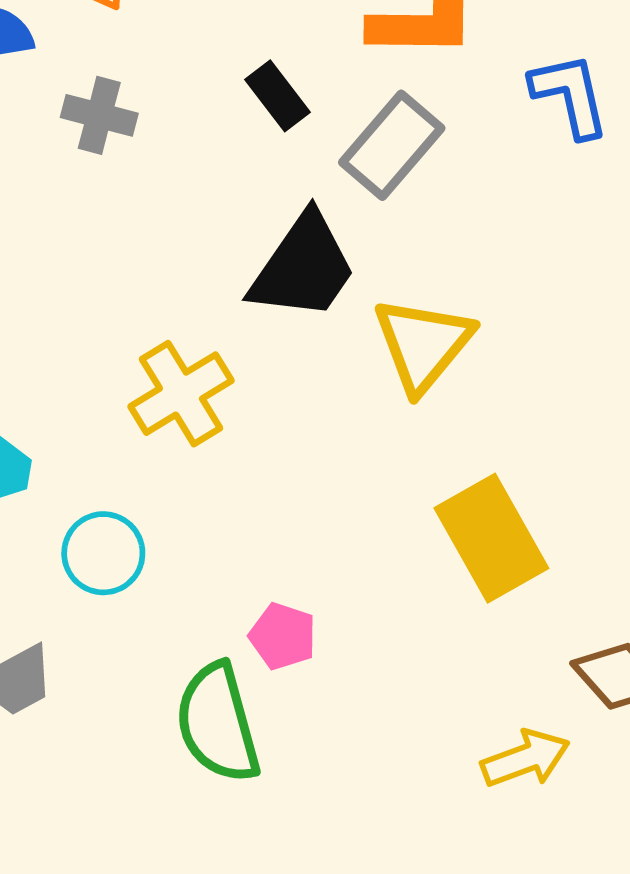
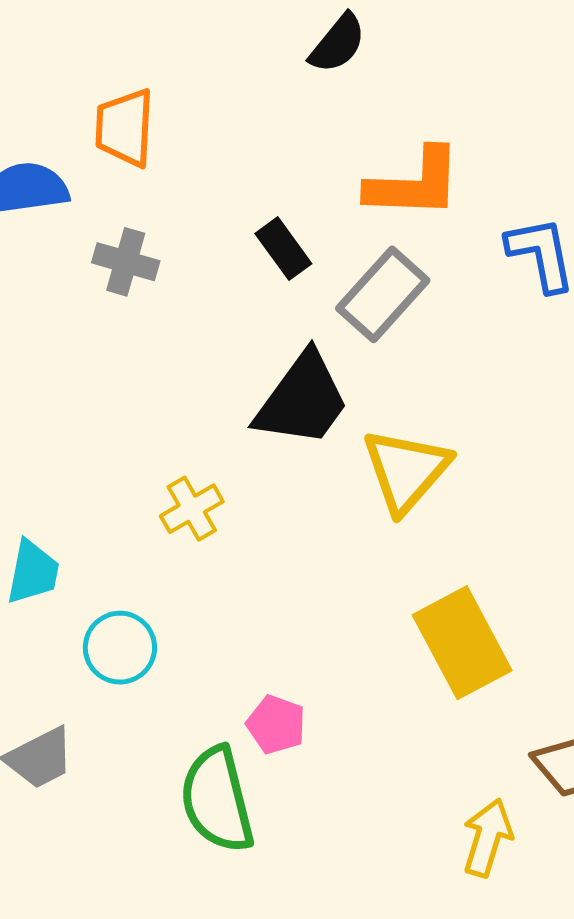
yellow cross: (181, 394) -> (192, 509), size x0.7
yellow arrow: (525, 759) -> (487, 838), turned -54

